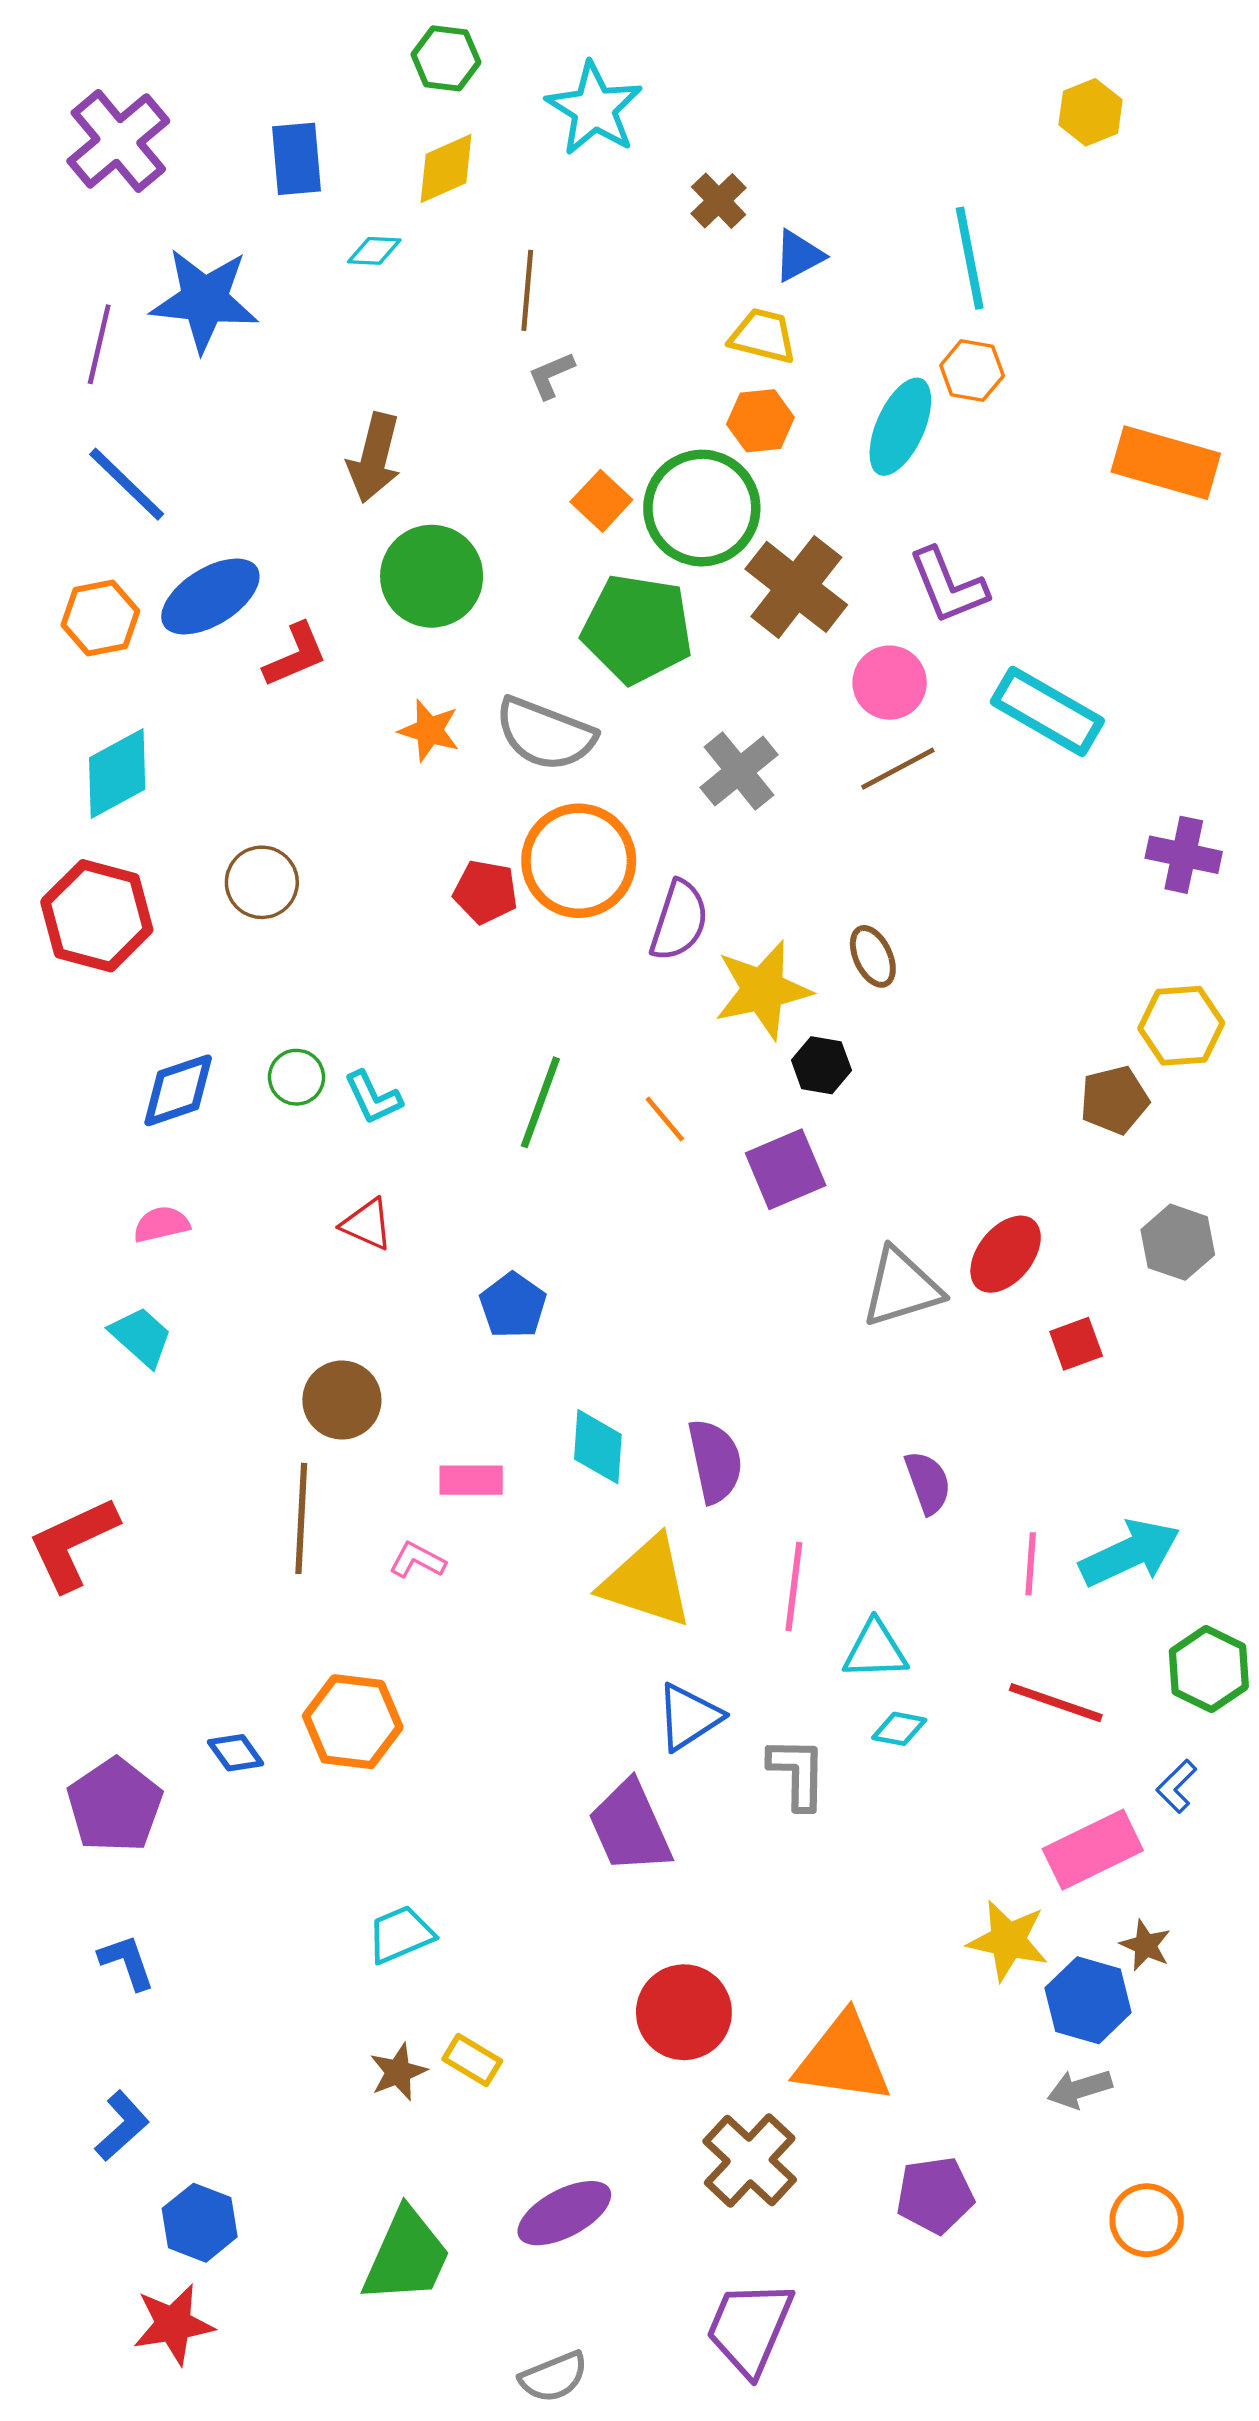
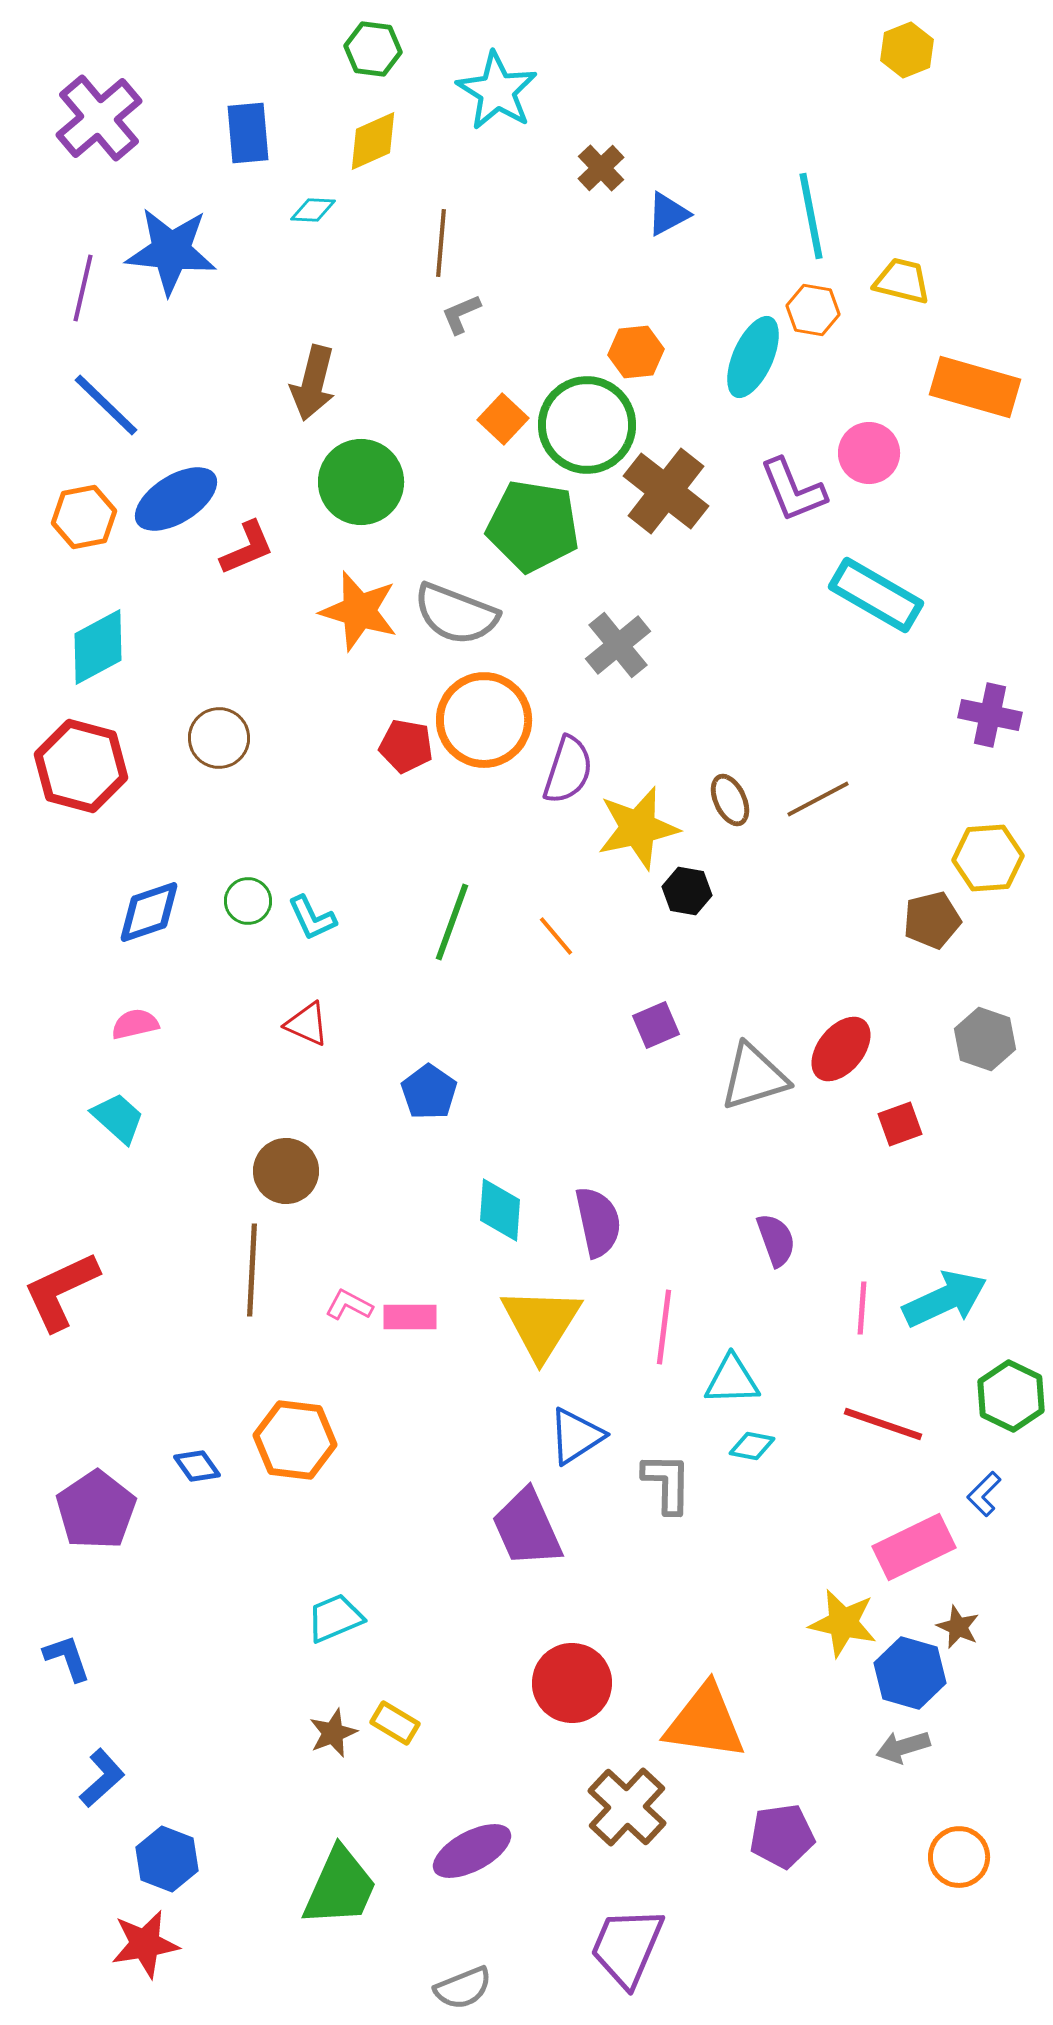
yellow hexagon: (1090, 112) -> (907, 50), moved
yellow trapezoid: (763, 336) -> (902, 281), moved
pink circle: (890, 683) -> (869, 453), moved
orange star: (429, 730) -> (359, 611), size x1.5
brown line: (898, 769) -> (818, 799), moved
purple square: (786, 1169) -> (656, 1025), moved, size x0.7
pink rectangle: (471, 1480) -> (410, 1317), moved
yellow triangle: (647, 1582) -> (541, 1323), turned 44
blue L-shape: (127, 1962) -> (67, 1658), moved

